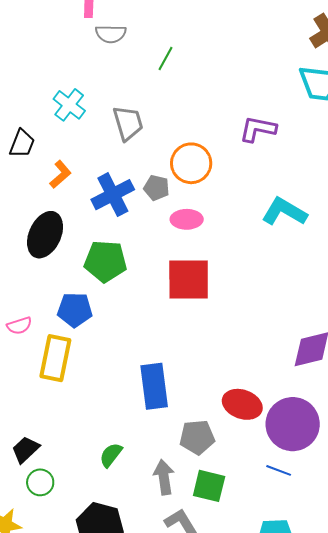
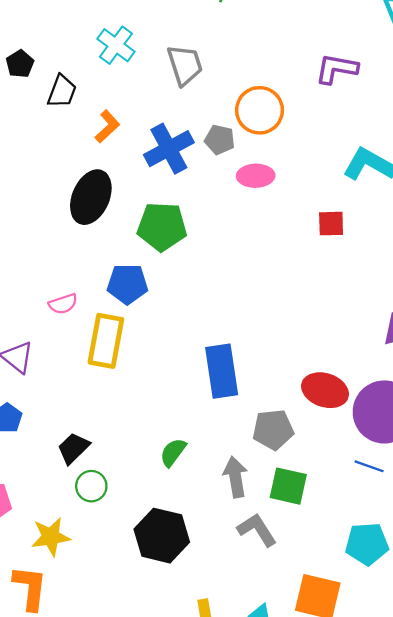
red square: (189, 279) -> (331, 224), moved, size x0.5

